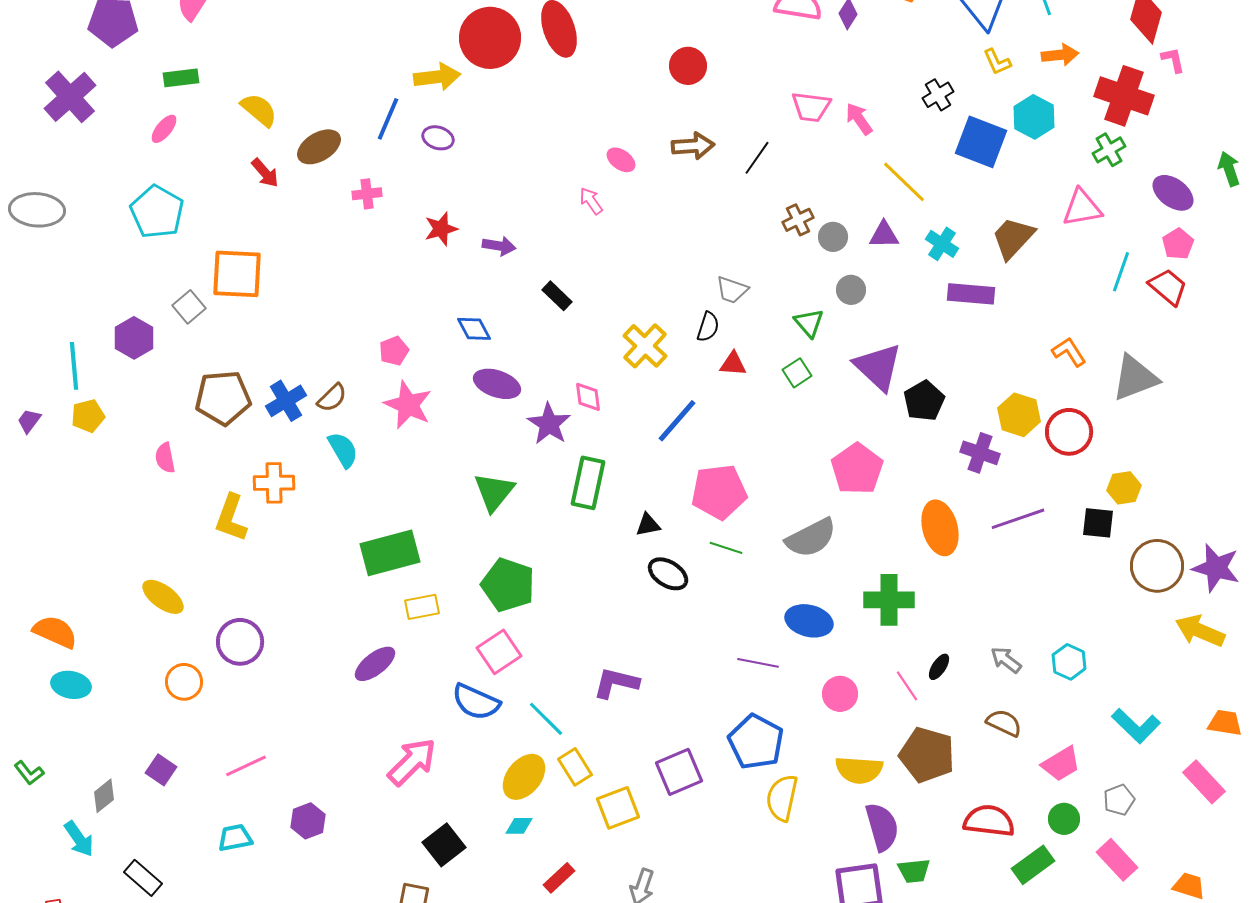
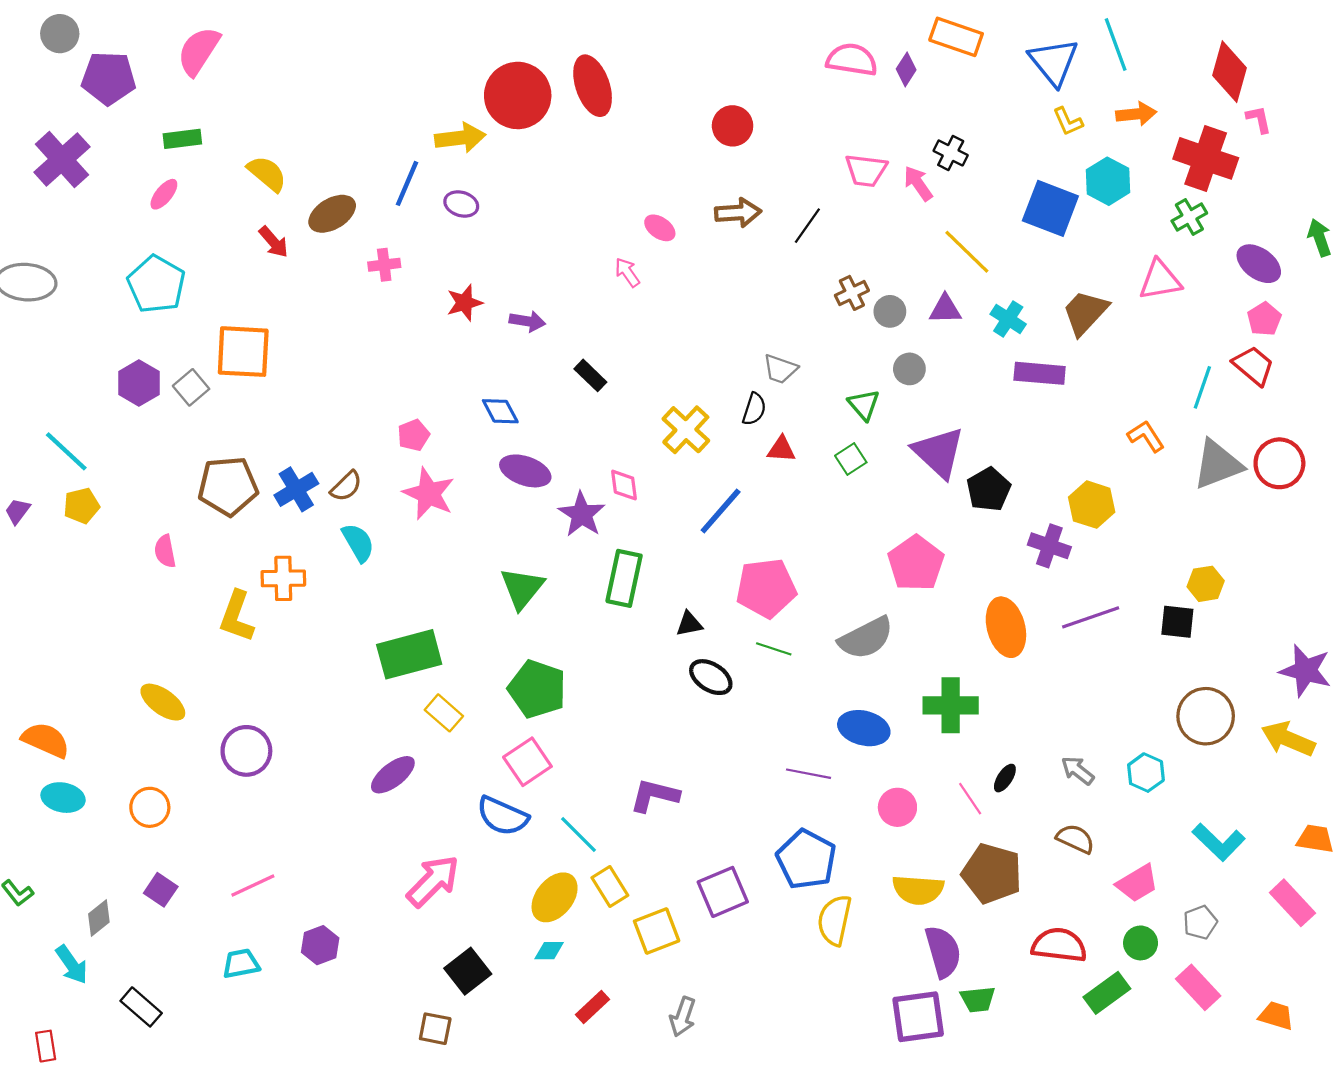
black cross: (938, 95) -> (951, 153), moved, turned -32
cyan line: (1121, 272) -> (1202, 387), moved
purple hexagon: (134, 338) -> (139, 383), moved
cyan line: (74, 366) -> (66, 451), turned -42
red circle: (1069, 432) -> (1279, 463), moved
brown circle: (1157, 566) -> (1206, 716), moved
yellow rectangle: (422, 607) -> (444, 713), turned 52
orange circle: (184, 682) -> (150, 807), moved

